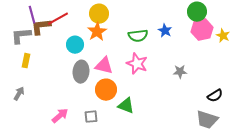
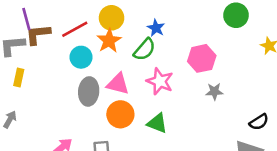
red line: (58, 19) -> (75, 29), moved
pink hexagon: (202, 30) -> (202, 58), moved
blue star: (165, 31) -> (156, 28), moved
green semicircle: (138, 36) -> (145, 50), moved, turned -42
green triangle: (126, 106) -> (157, 123), moved

